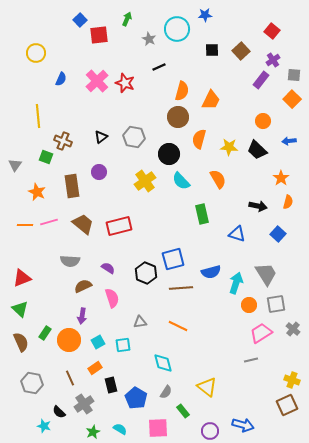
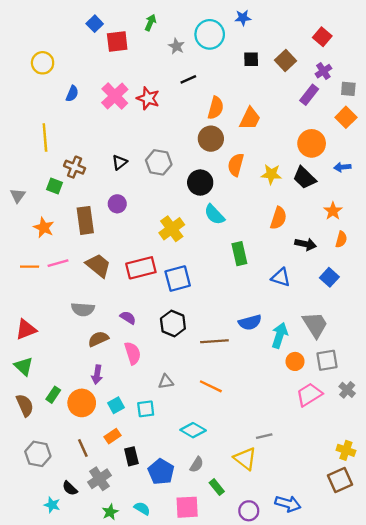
orange circle: (263, 121) -> (312, 143), size x1.5
orange semicircle: (218, 179) -> (278, 218), moved, turned 48
yellow cross: (145, 181) -> (172, 229), moved
blue square: (173, 259) -> (178, 278), moved
gray line: (251, 360) -> (264, 436), moved
cyan diamond: (163, 363) -> (193, 430), turned -45

